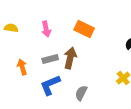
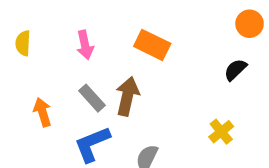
yellow semicircle: (11, 28) -> (23, 43), turned -96
gray rectangle: (50, 59) -> (92, 98), turned 63

